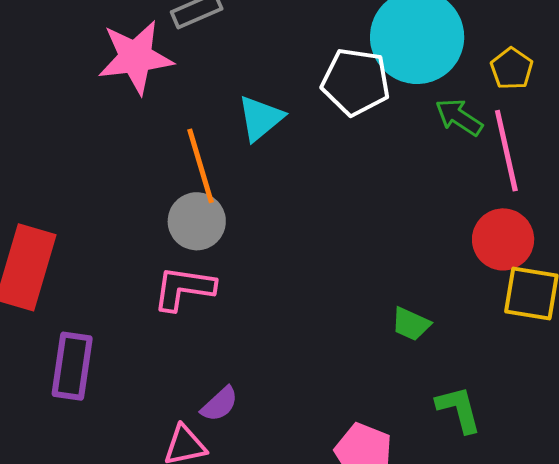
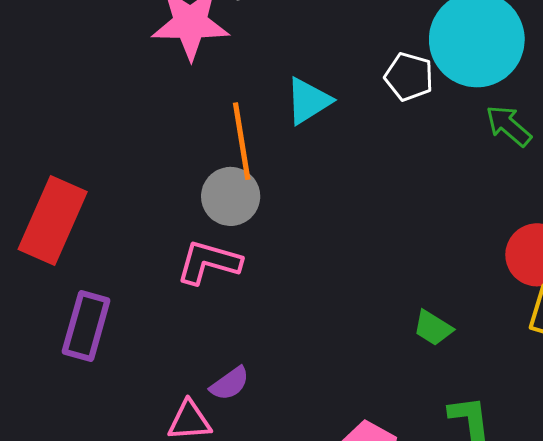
white pentagon: (356, 82) -> (409, 77), size x0.7

